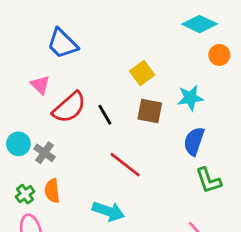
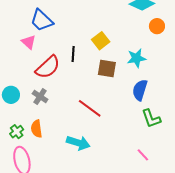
pink triangle: (40, 85) -> (29, 42), moved
black line: (105, 115) -> (73, 54), moved, turned 35
gray cross: (44, 153) -> (40, 97), moved

